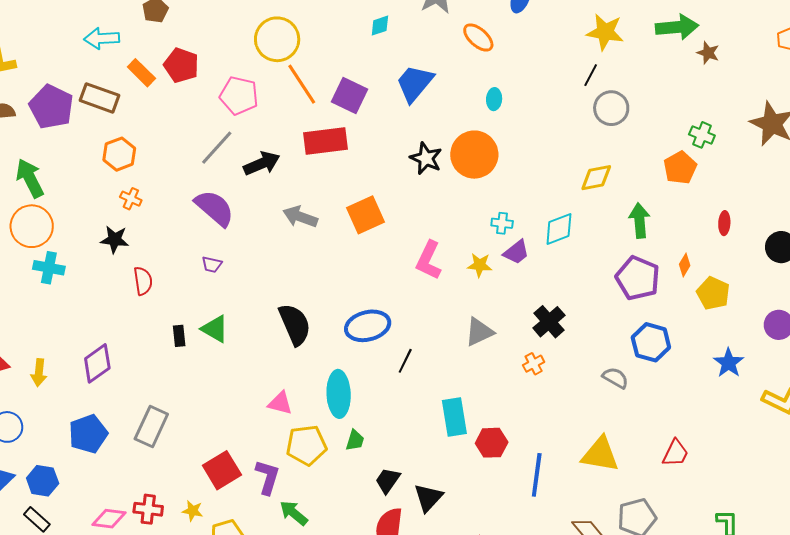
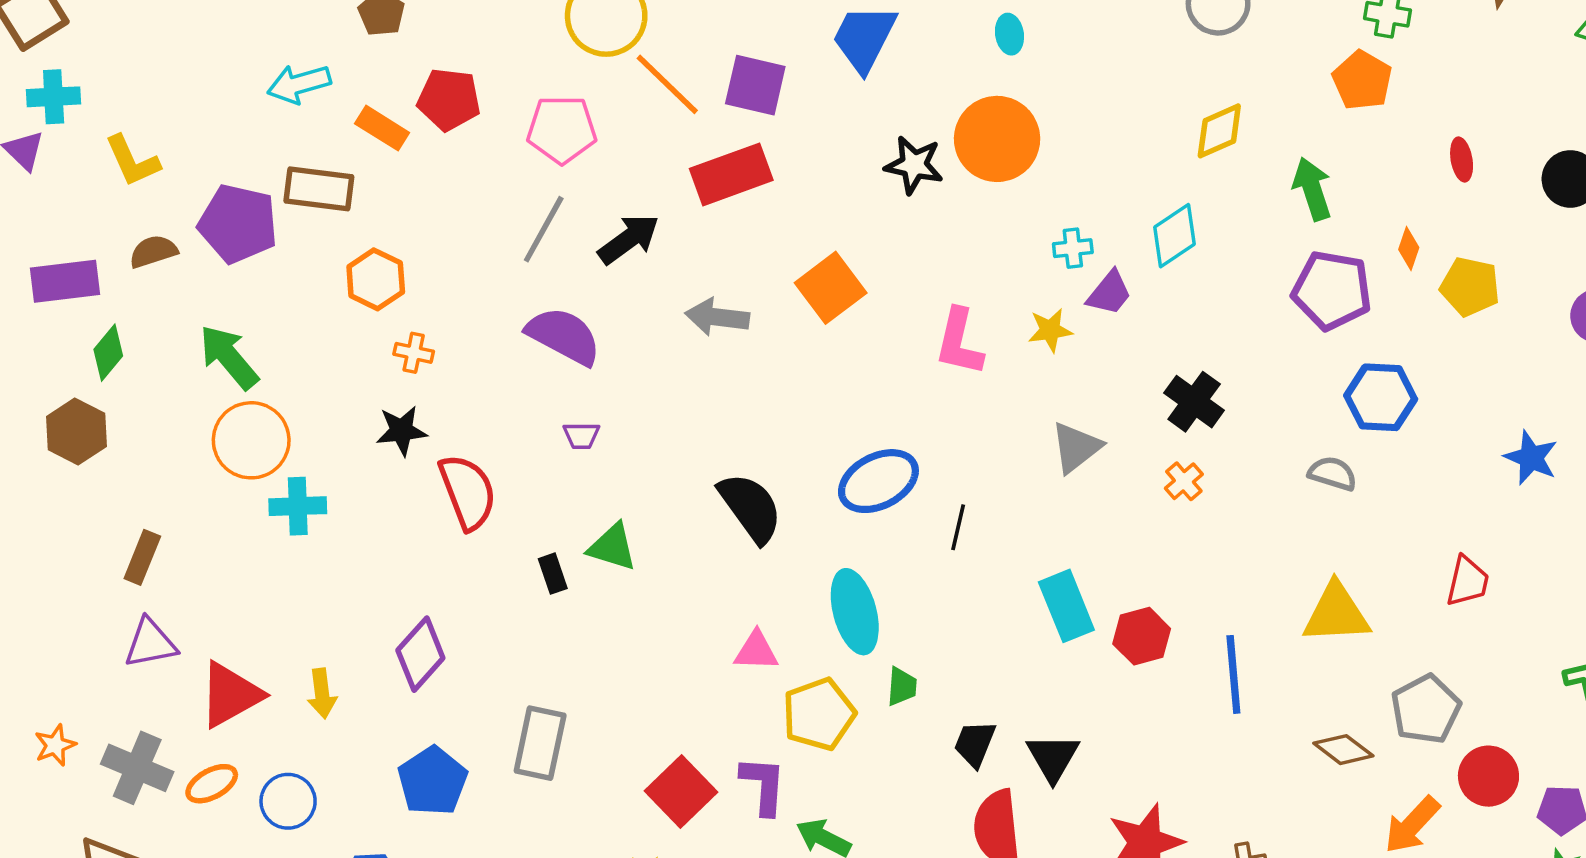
red semicircle: (143, 281) -> (468, 492), size x1.5
blue star: (729, 363) -> (1531, 458), moved

